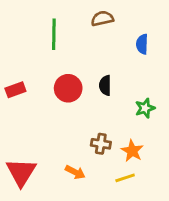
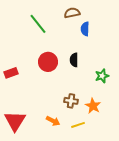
green line: (54, 34) -> (38, 24), turned -40
blue semicircle: (142, 44) -> (85, 29), moved
red rectangle: (15, 90) -> (11, 73), moved
yellow line: (125, 178) -> (78, 125), moved

